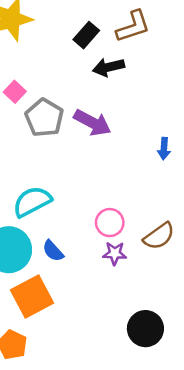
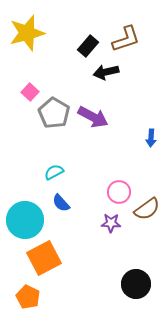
cyan semicircle: (32, 202) -> (54, 172), moved, size x0.6
pink circle: (110, 223) -> (119, 192), moved
blue semicircle: (53, 251) -> (61, 203), moved

